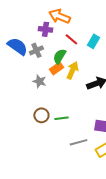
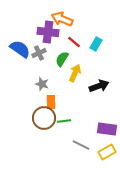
purple cross: (45, 29) -> (48, 32), size x1.5
orange rectangle: (56, 68) -> (51, 102), moved, turned -56
brown circle: (41, 115) -> (44, 118), size x1.5
gray line: (78, 142) -> (81, 145), turned 42

